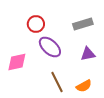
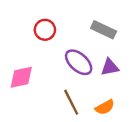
gray rectangle: (83, 24) -> (104, 30), turned 42
purple ellipse: (50, 47) -> (79, 62), moved

